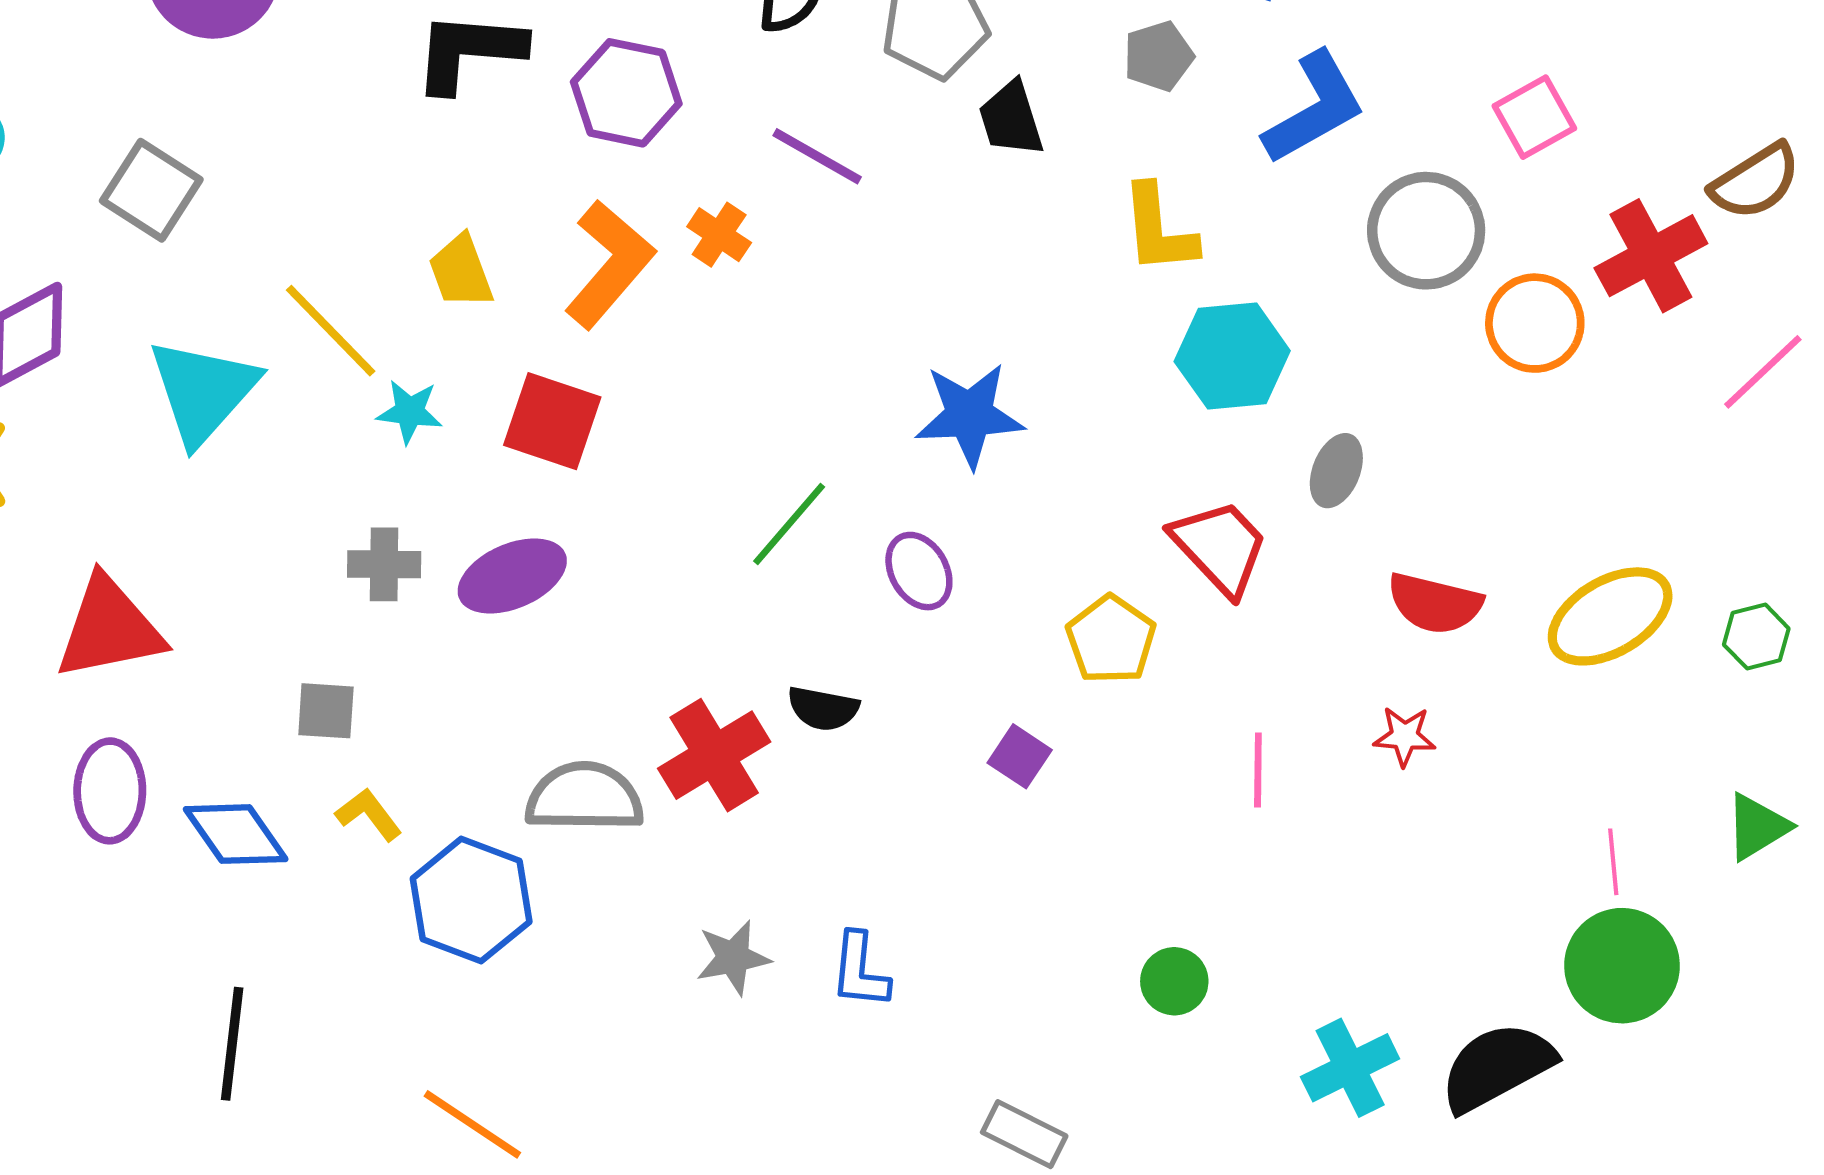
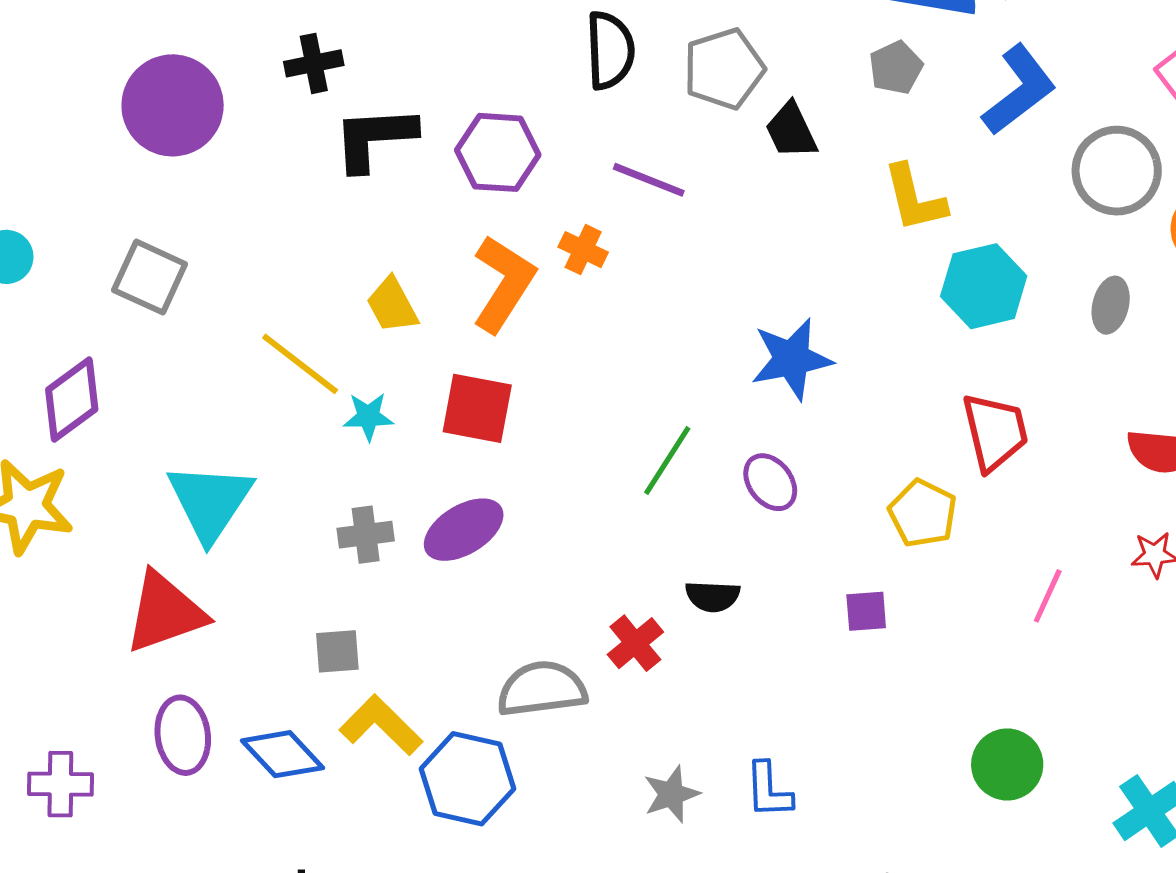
cyan triangle: (203, 391) -> (210, 502), moved
gray ellipse: (1336, 471) -> (1111, 305), moved
red trapezoid: (1220, 547) -> (995, 432), turned 38
red cross: (714, 755) -> (635, 643), size x0.7
purple square: (1020, 756) -> (866, 611), turned -30
pink line: (1258, 770) -> (1048, 596), turned 32
yellow L-shape: (369, 814) -> (381, 725), size x1.6
green circle: (1174, 981) -> (1007, 764), size x1.4

